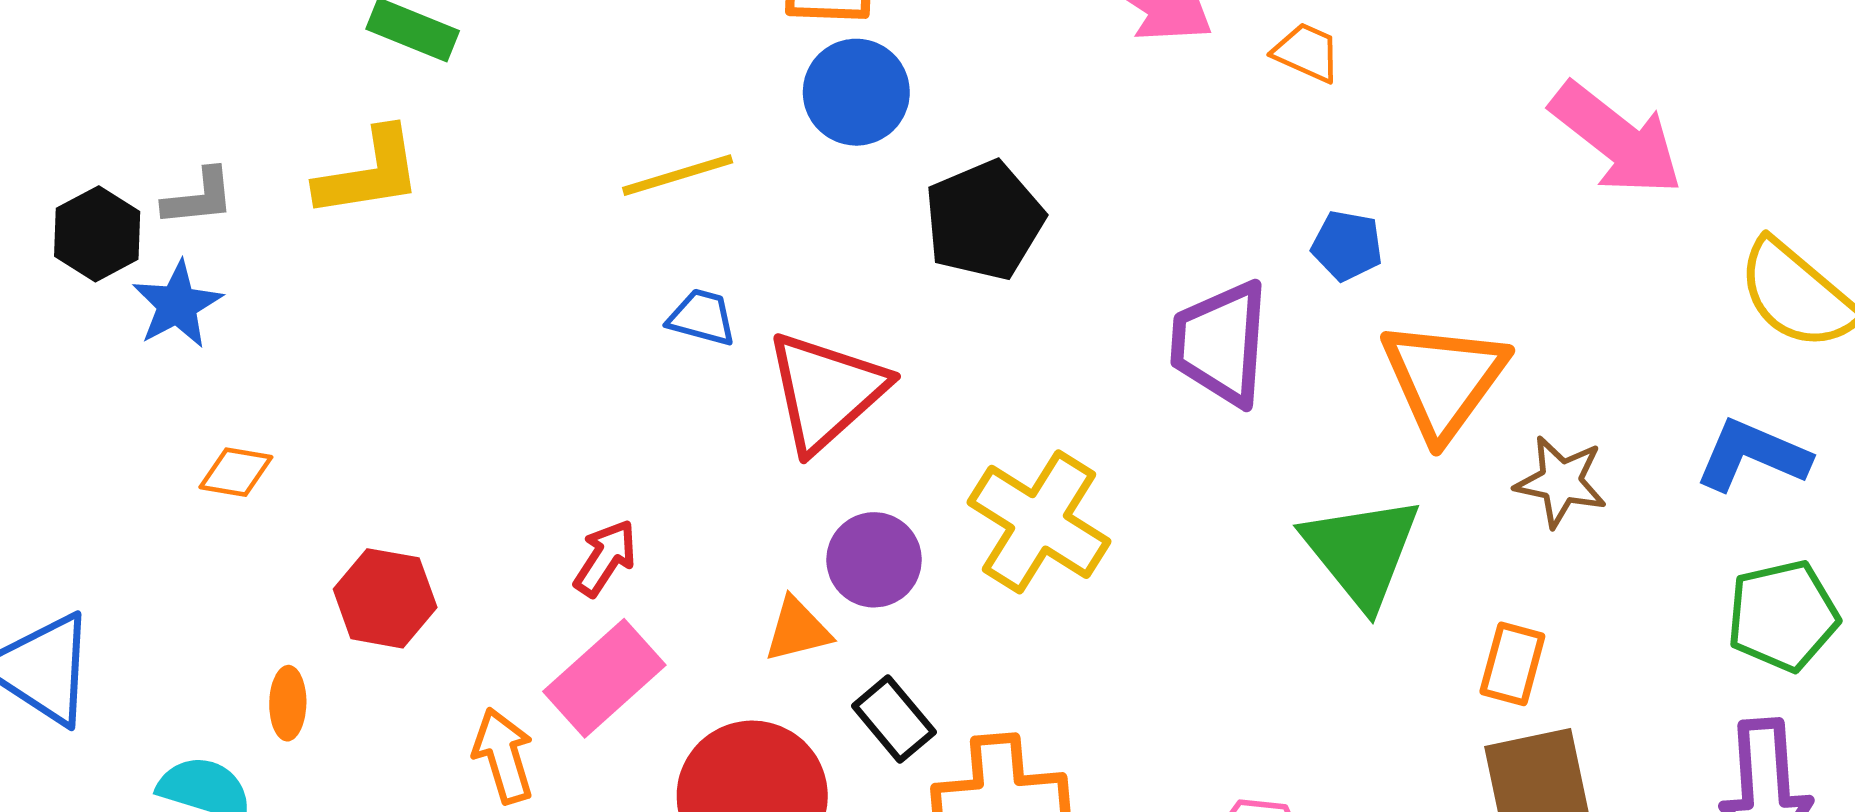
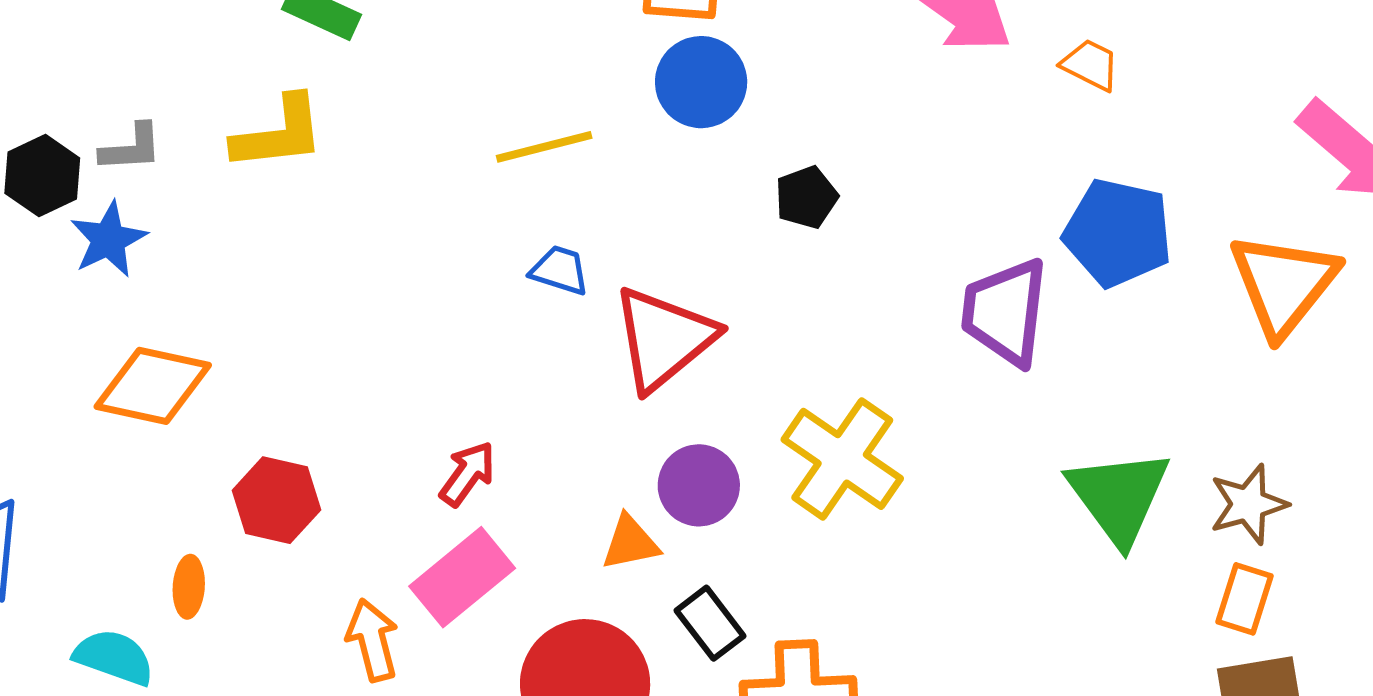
black pentagon: (984, 220) -> (806, 197), size x0.6
blue pentagon: (1347, 246) -> (1118, 233), size x1.8
orange triangle: (1444, 379) -> (1284, 284), moved
orange diamond: (236, 472) -> (153, 386), size x1.8
brown star: (1561, 482) -> (1248, 504), moved, turned -30

